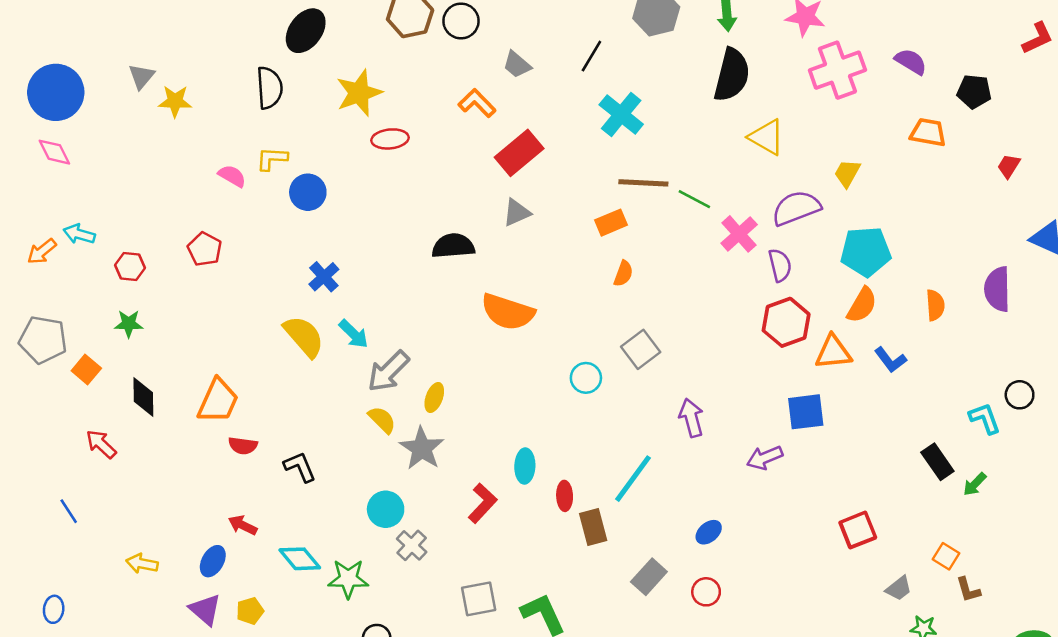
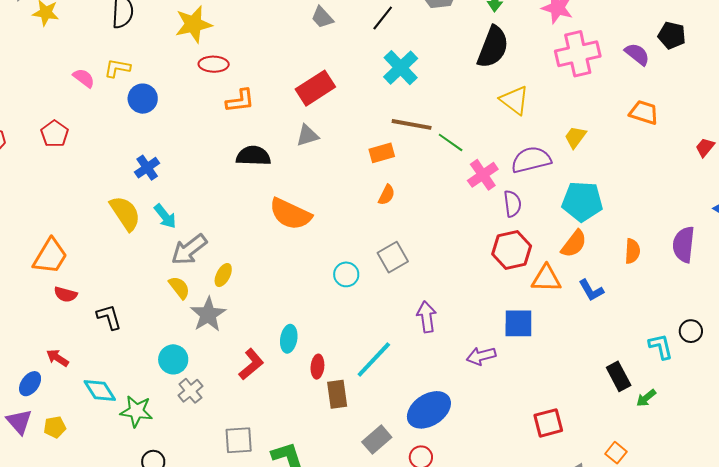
black pentagon: (974, 91) -> (672, 35), moved
orange L-shape: (477, 103) -> (240, 101), moved, turned 120
blue ellipse: (709, 532) -> (429, 410), size x2.0

